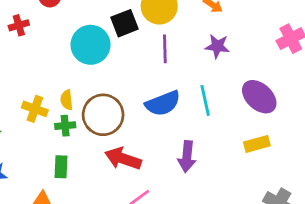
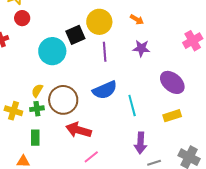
yellow semicircle: (67, 100) -> (37, 91), turned 40
cyan line: (205, 100) -> (132, 106), moved
yellow cross: (35, 109) -> (13, 111), moved
purple arrow: (187, 157) -> (140, 143), moved

